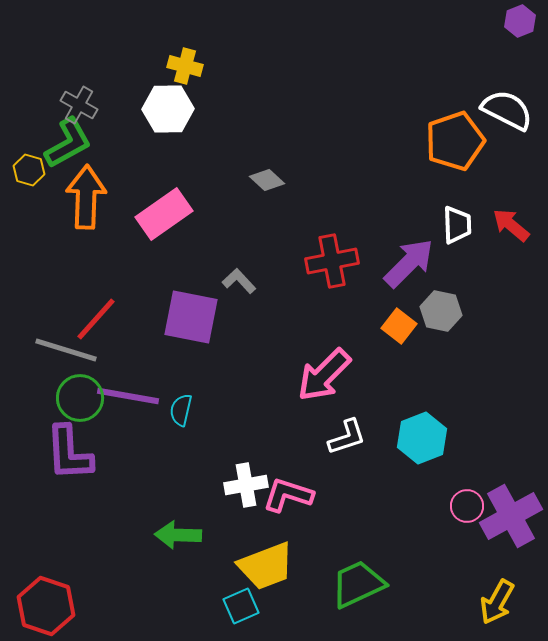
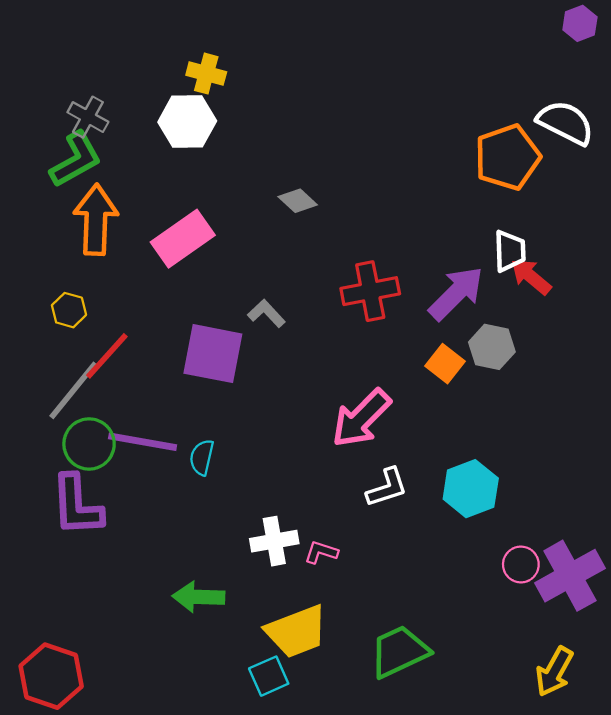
yellow hexagon: (29, 170) -> (69, 310), moved
red arrow: (511, 225) -> (531, 277), moved
gray line: (66, 350) -> (73, 390), turned -68
pink L-shape: (288, 495) -> (321, 552), size x0.6

